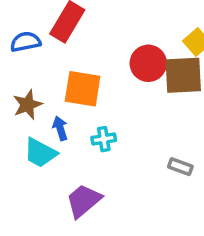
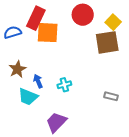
red circle: (148, 63) -> (83, 15), moved
orange square: (83, 89) -> (48, 33), moved

